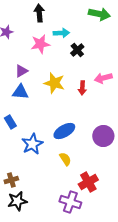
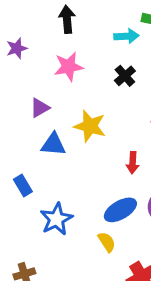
cyan arrow: (61, 33) -> (126, 36), moved
red arrow: (82, 88) -> (133, 163), moved
blue triangle: (20, 92) -> (53, 144), moved
blue ellipse: (64, 131) -> (120, 210), moved

